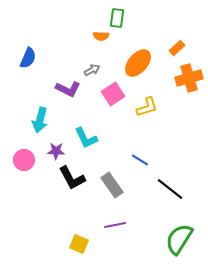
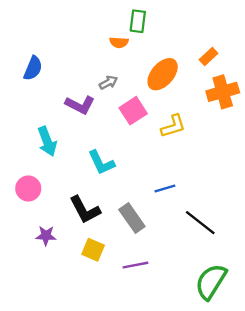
cyan arrow: (40, 120) -> (47, 141), turned -35
purple star: (56, 151) -> (46, 236), moved
blue line: (140, 160) -> (165, 188), turned -48
yellow square: (79, 244) -> (93, 250), moved

